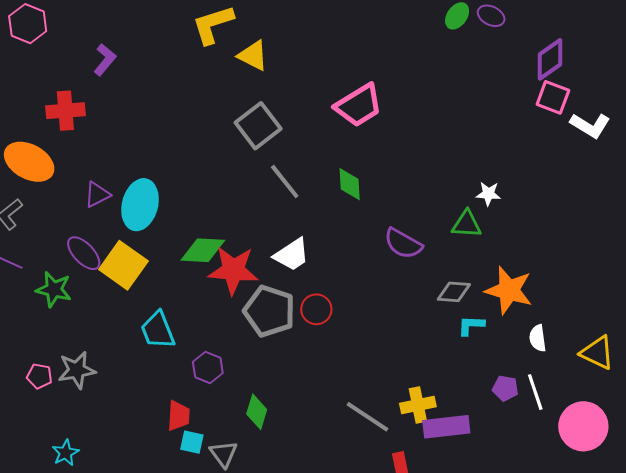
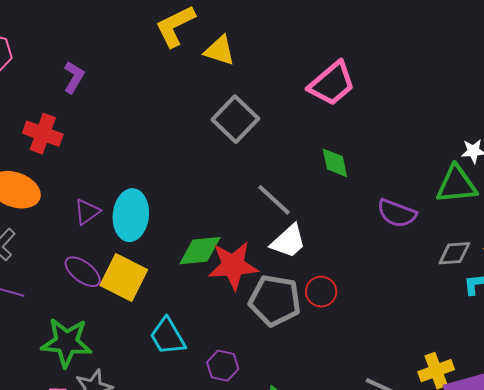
red cross: (65, 111) -> (43, 134), turned 33
gray line: (285, 181) -> (274, 200), moved
green triangle: (467, 224) -> (457, 184), size x1.4
green star: (54, 289) -> (66, 342), moved, size x1.4

